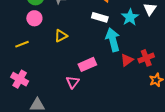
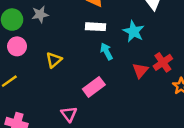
cyan star: (130, 17) -> (134, 31), moved
cyan arrow: (113, 40) -> (106, 51), moved, size x0.6
pink triangle: (73, 82) -> (69, 114), moved

